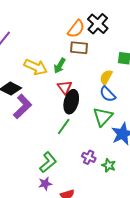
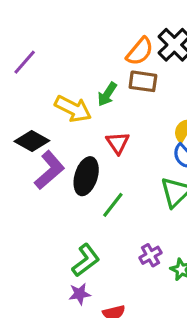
green arrow: (60, 66) -> (107, 94), moved
black ellipse: (71, 102) -> (86, 176), moved
purple cross: (89, 157) -> (150, 255), turned 32

